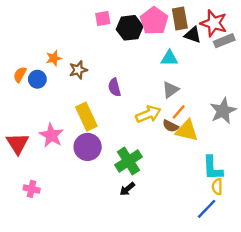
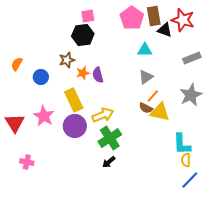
black hexagon: (130, 28) -> (83, 35), moved
gray rectangle: (224, 41) -> (192, 58), moved
orange star: (54, 58) -> (83, 73), moved
blue circle: (37, 79) -> (41, 77), moved
yellow arrow: (148, 114) -> (103, 115), moved
blue line: (207, 209) -> (190, 180), moved

